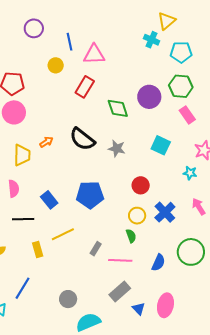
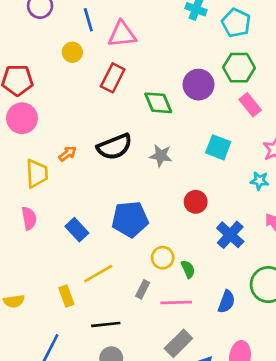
cyan pentagon: (181, 52) -> (236, 23), turned 30
black semicircle: (82, 139) -> (114, 147), turned -56
yellow circle: (137, 216) -> (163, 258), moved
black line: (23, 219) -> (106, 324), moved

